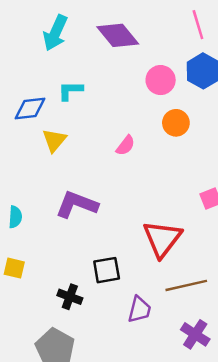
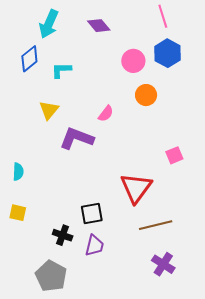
purple diamond: (118, 35) -> (99, 26), size x0.7
blue diamond: (30, 109) -> (29, 59), moved, turned -32
purple L-shape: (77, 204) -> (77, 138), moved
purple trapezoid: (140, 309) -> (94, 245), moved

